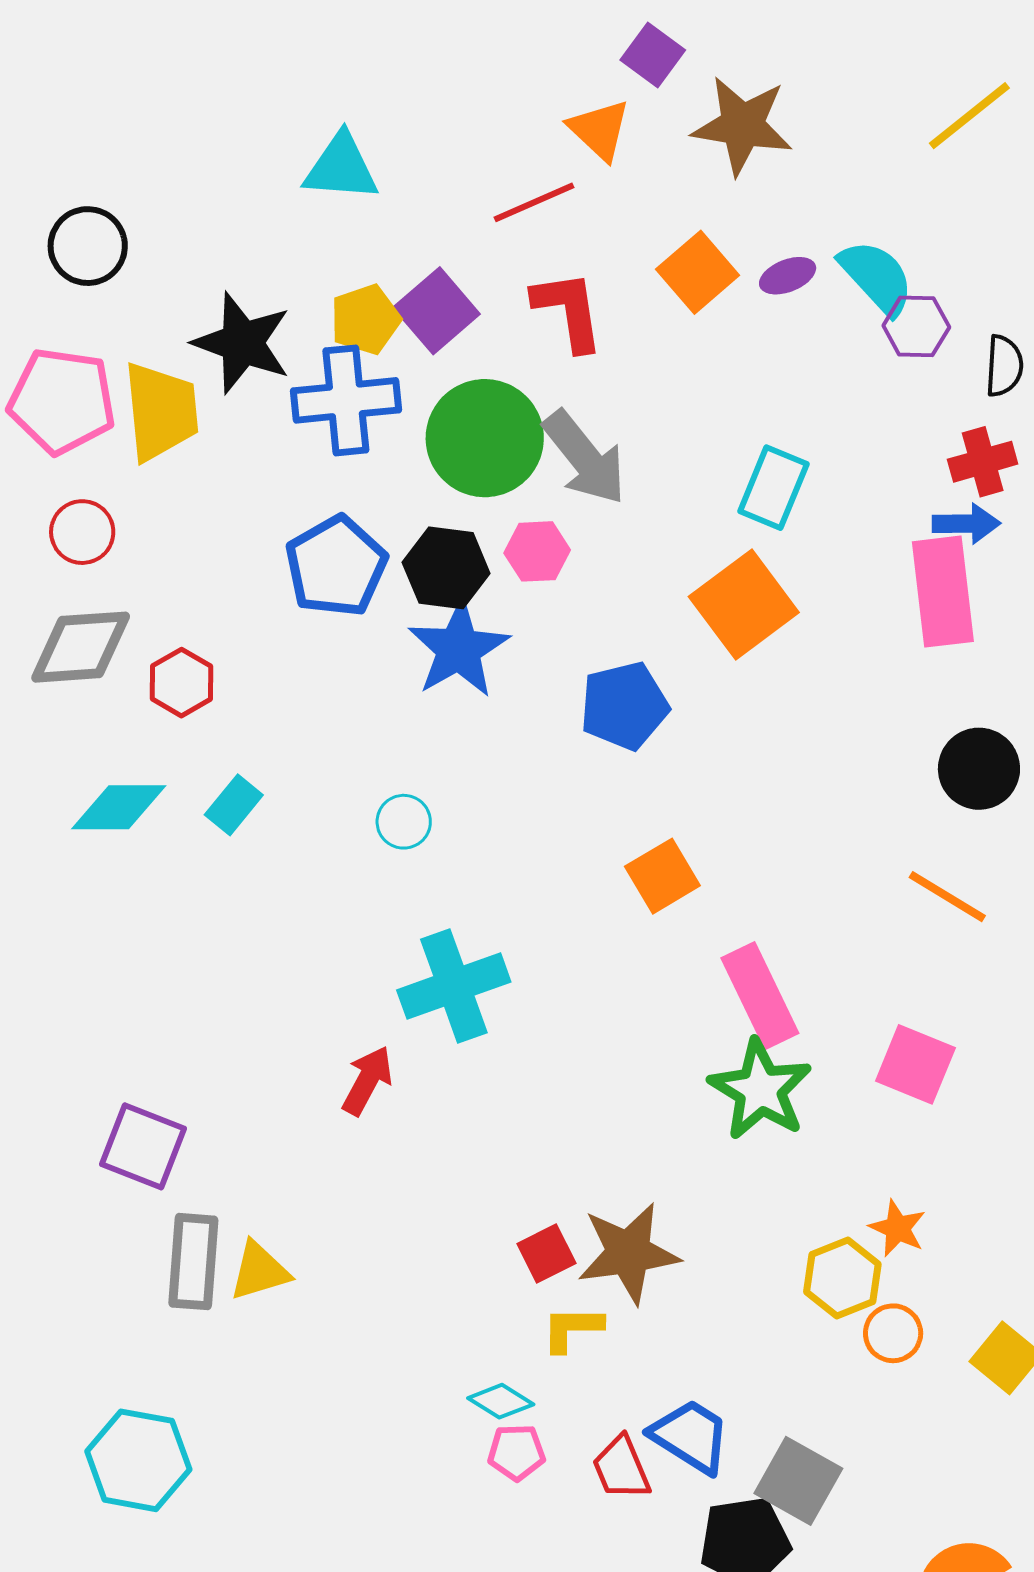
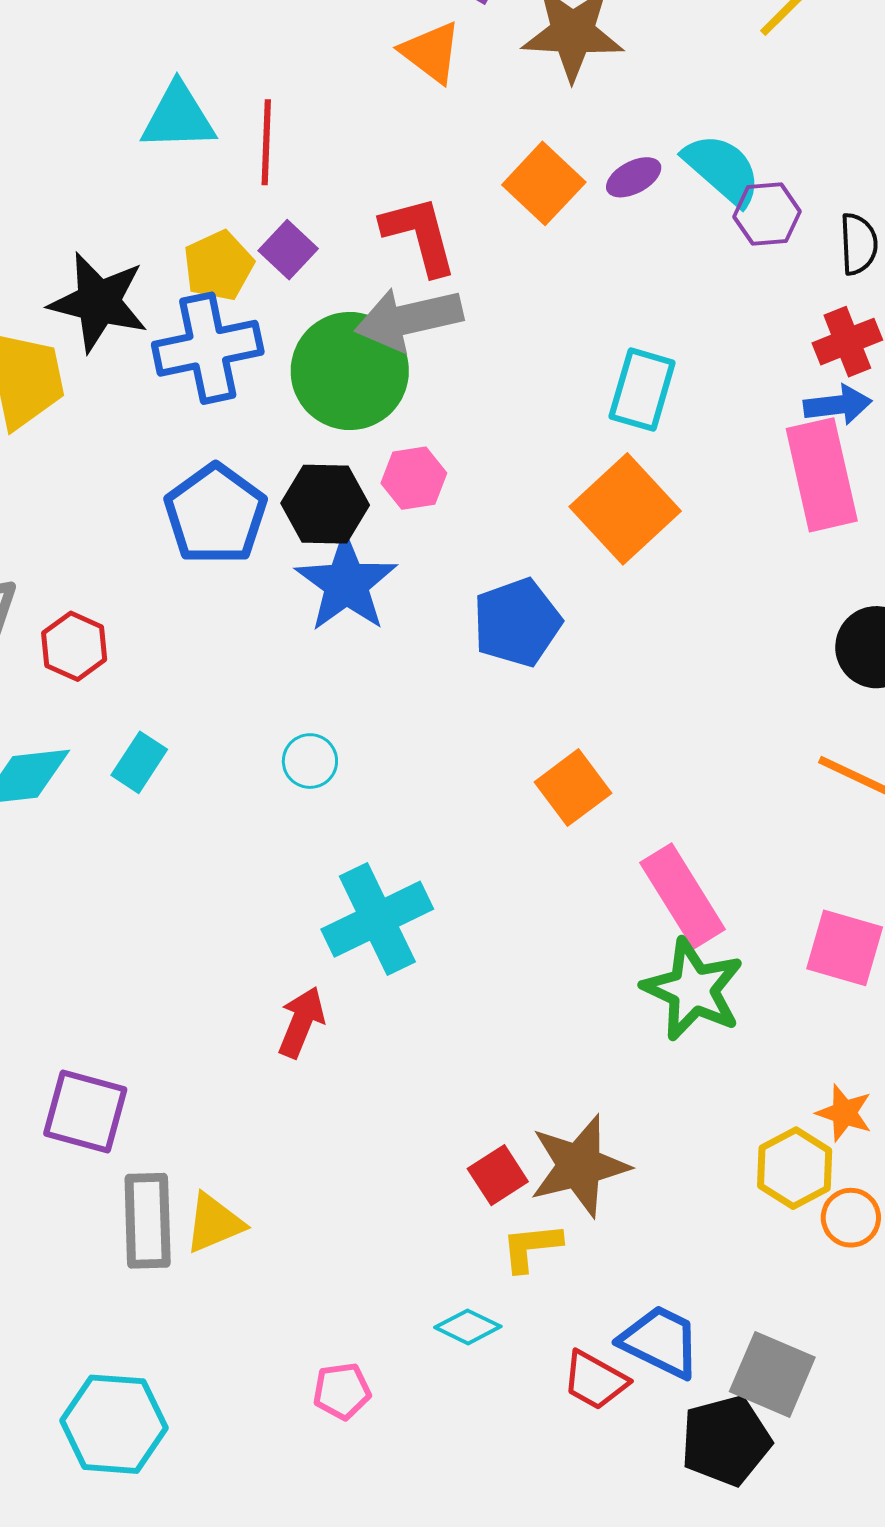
red line: (534, 202) -> (266, 142), moved, turned -58
purple square: (436, 311) -> (288, 250), size x0.7
gray arrow: (585, 458) -> (409, 319), moved, turned 122
pink pentagon: (516, 1452) -> (342, 1391), moved
red trapezoid: (621, 1468) -> (595, 1380), turned -32

